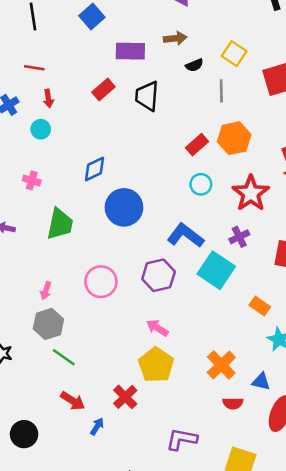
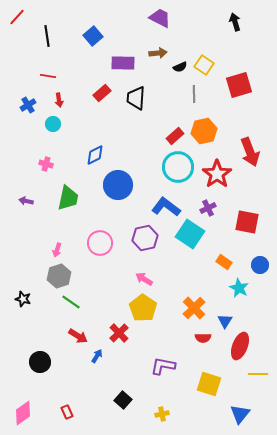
black semicircle: (194, 65) -> (180, 67), moved
cyan circle: (201, 184) -> (178, 167), size x1.8
blue triangle: (261, 382) -> (225, 321), turned 49

